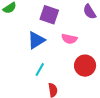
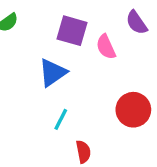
pink semicircle: (69, 39) -> (106, 47), moved, turned 56

